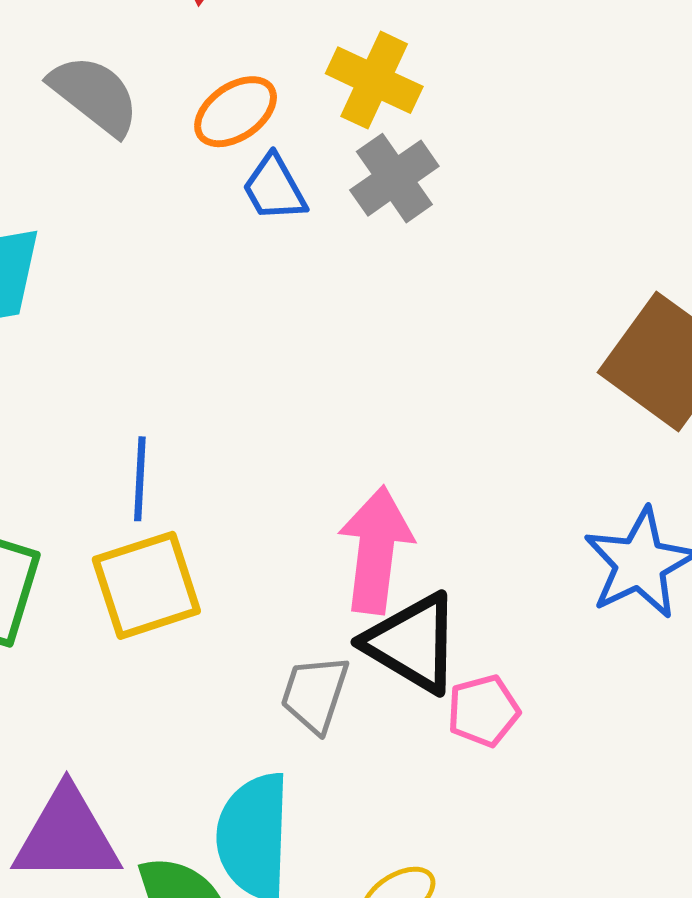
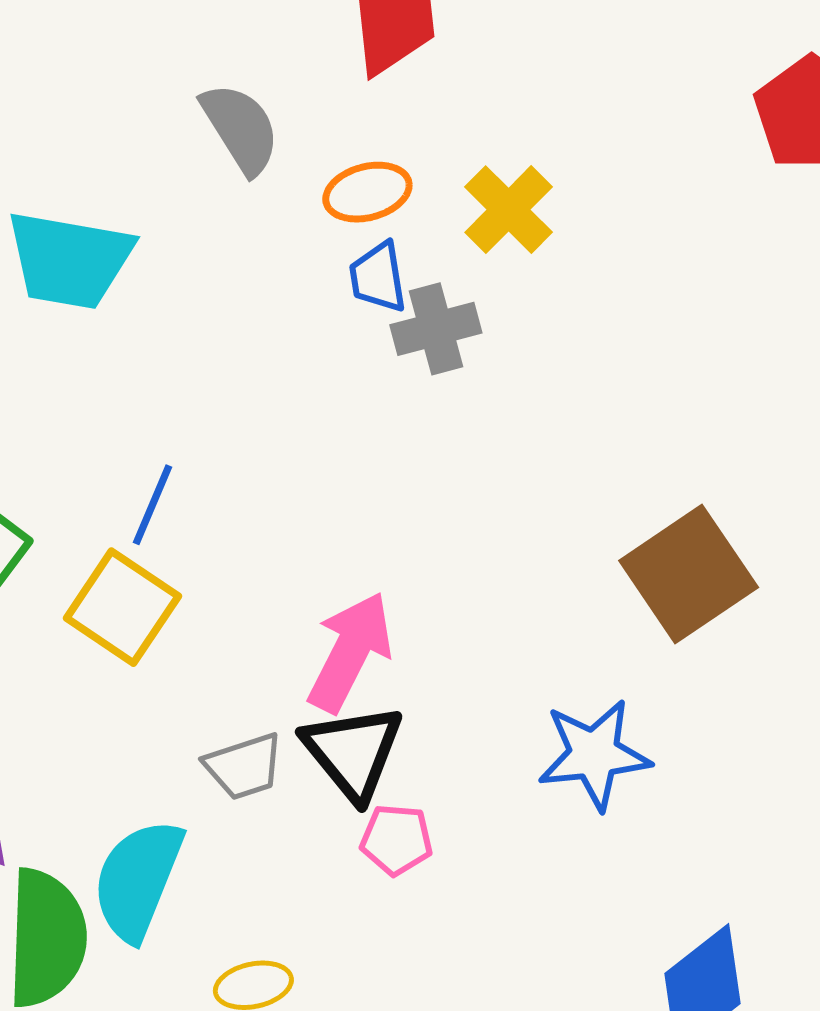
gray cross: (394, 178) -> (436, 329), moved
yellow square: (146, 585) -> (122, 607), turned 32
gray trapezoid: (315, 694) -> (244, 766), turned -146

